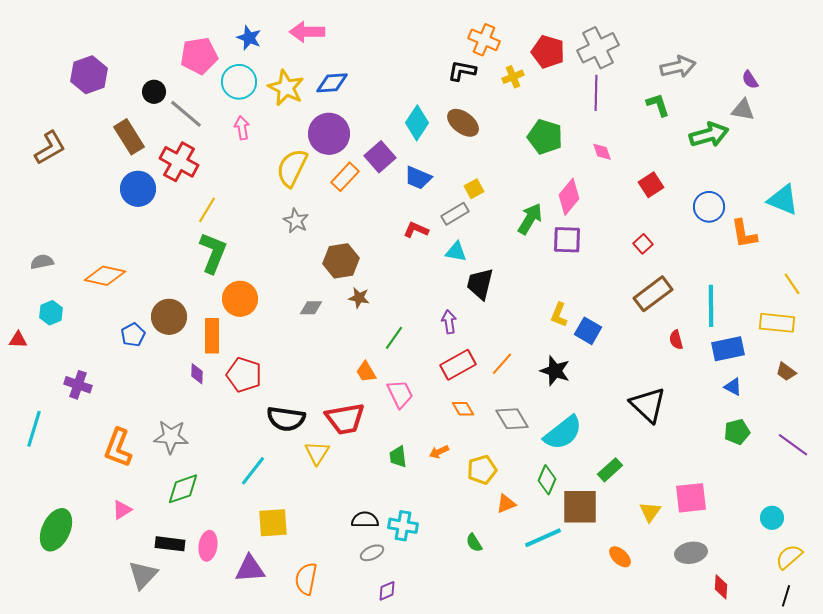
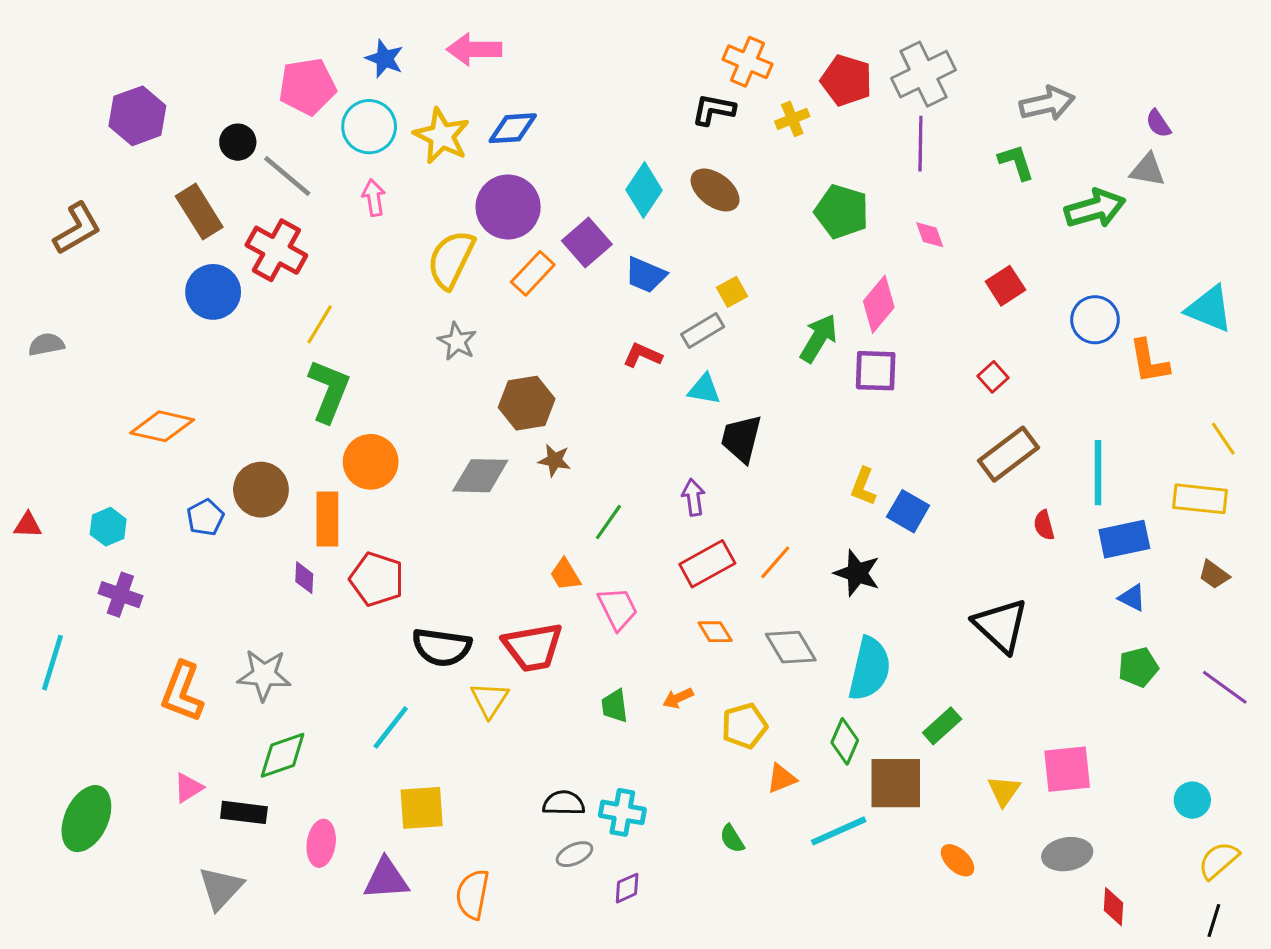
gray semicircle: (42, 262) -> (46, 344), moved
gray diamond: (311, 308) -> (480, 476), size x1.6
cyan hexagon: (51, 313) -> (108, 527), moved
cyan semicircle: (563, 433) -> (869, 669), turned -39
black rectangle: (170, 544) -> (244, 812), moved
purple diamond: (387, 591) -> (627, 888), moved

